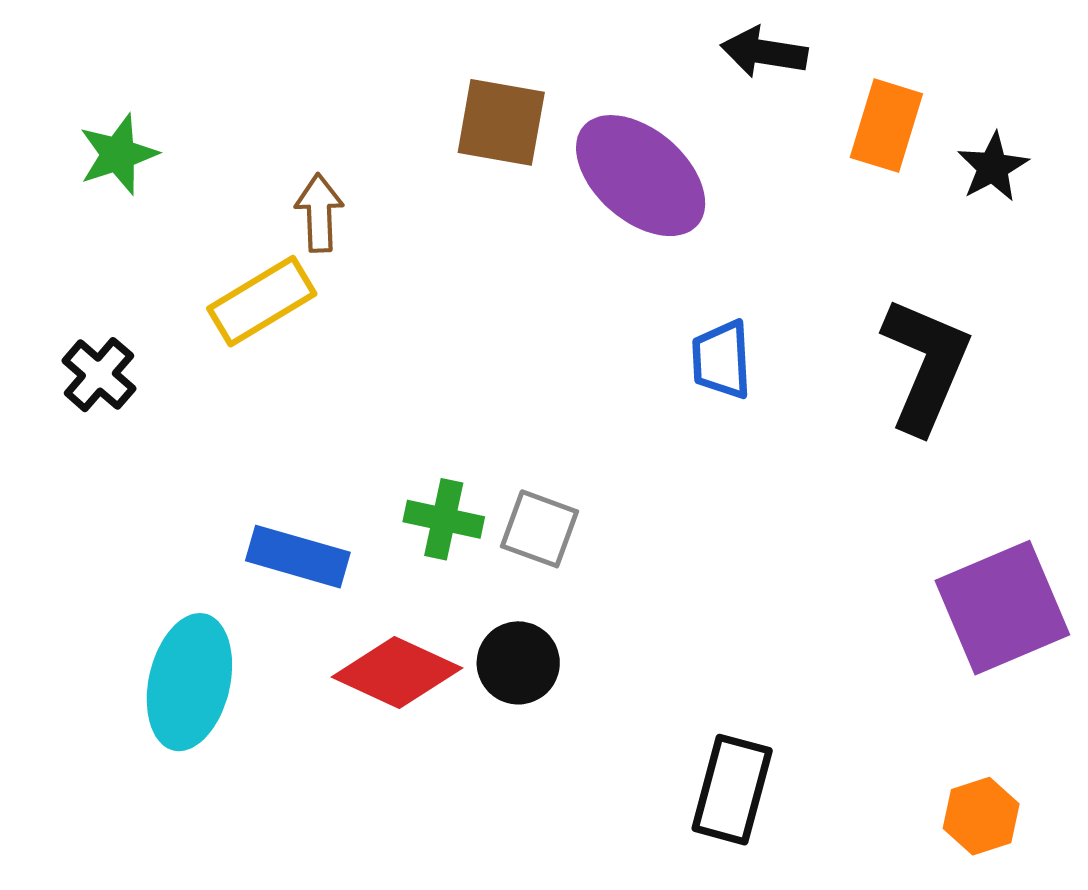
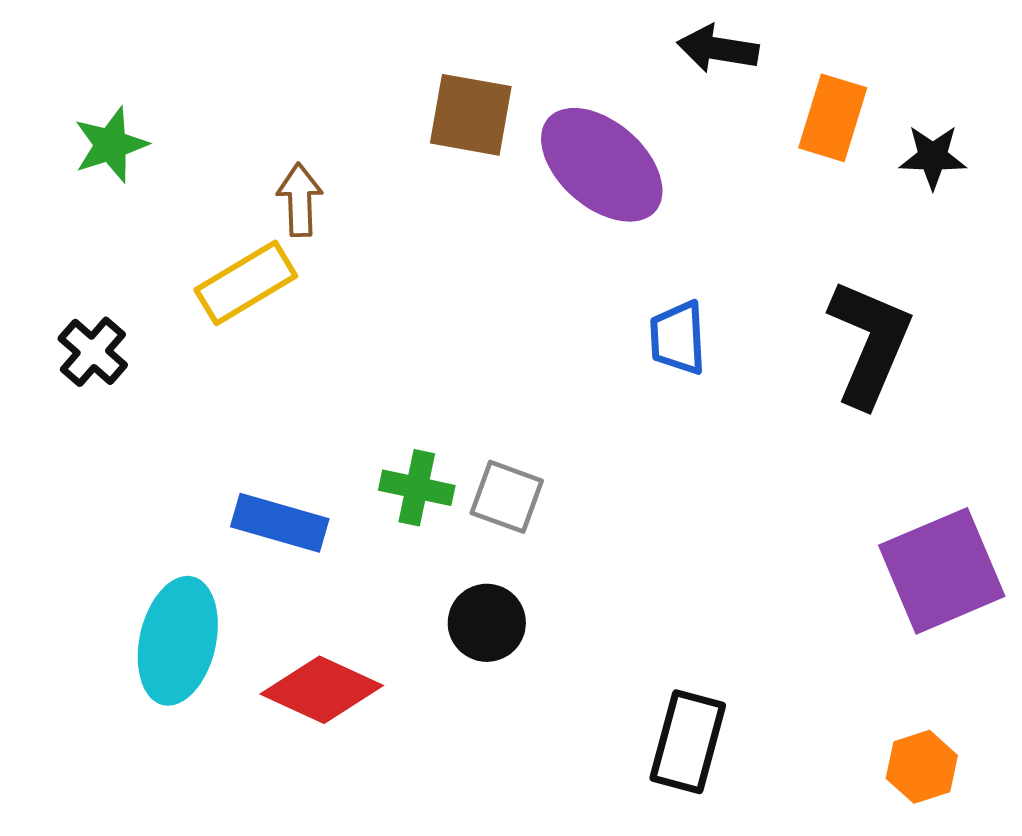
black star: (993, 167) -> (933, 157), turned 30
red diamond: (397, 673) -> (322, 690), moved

